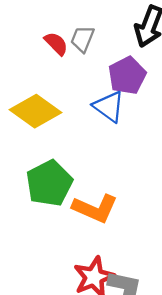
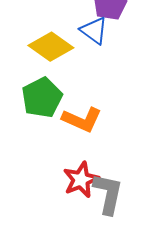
yellow diamond: (36, 111) -> (51, 47), moved

